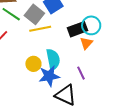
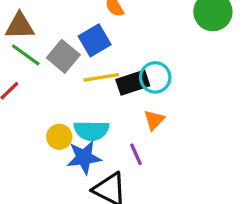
yellow line: (40, 29) -> (101, 77), moved
orange triangle: (86, 43) -> (154, 120), moved
cyan semicircle: (53, 59) -> (91, 131), turned 100

